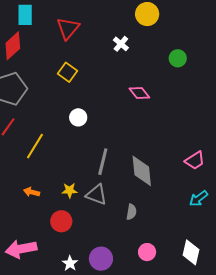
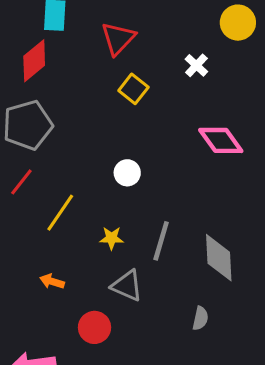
yellow square: (68, 72) -> (133, 89), moved
pink diamond: (139, 93) -> (221, 140), size x1.4
yellow star: (70, 190) -> (112, 238), moved
gray triangle: (97, 195) -> (127, 286), moved

